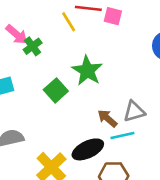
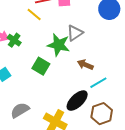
gray triangle: (134, 111) -> (75, 33), moved
brown arrow: (107, 118) -> (85, 65), moved

